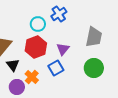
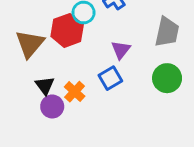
red hexagon: (36, 47) -> (67, 30), moved
black triangle: (13, 65) -> (45, 86), moved

